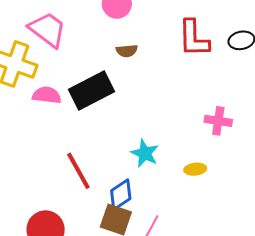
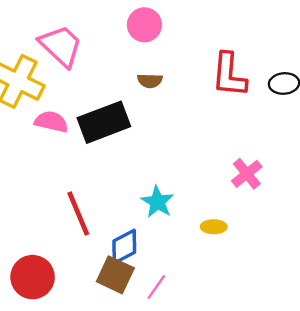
pink cross: (218, 121) -> (247, 174), turned 36

